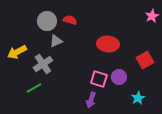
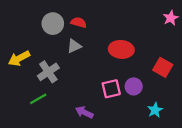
gray triangle: (56, 41) -> (74, 46), moved
red square: (145, 60) -> (163, 67), turned -30
pink square: (99, 79) -> (111, 89), turned -30
purple arrow: (91, 100) -> (84, 112), moved, turned 98

